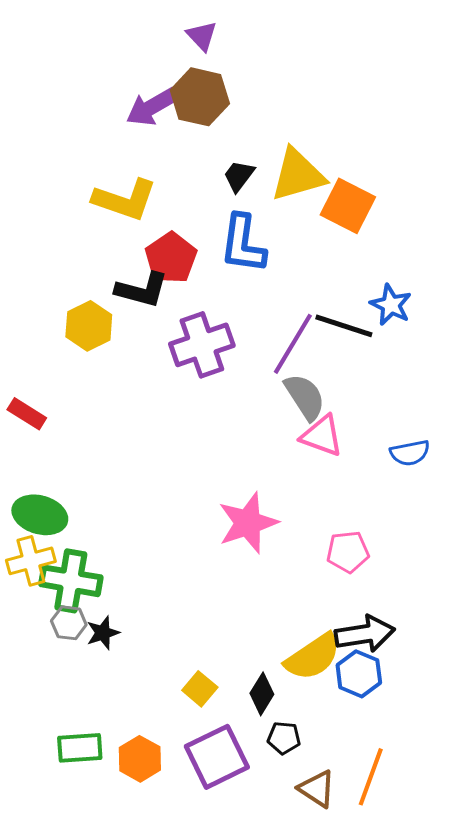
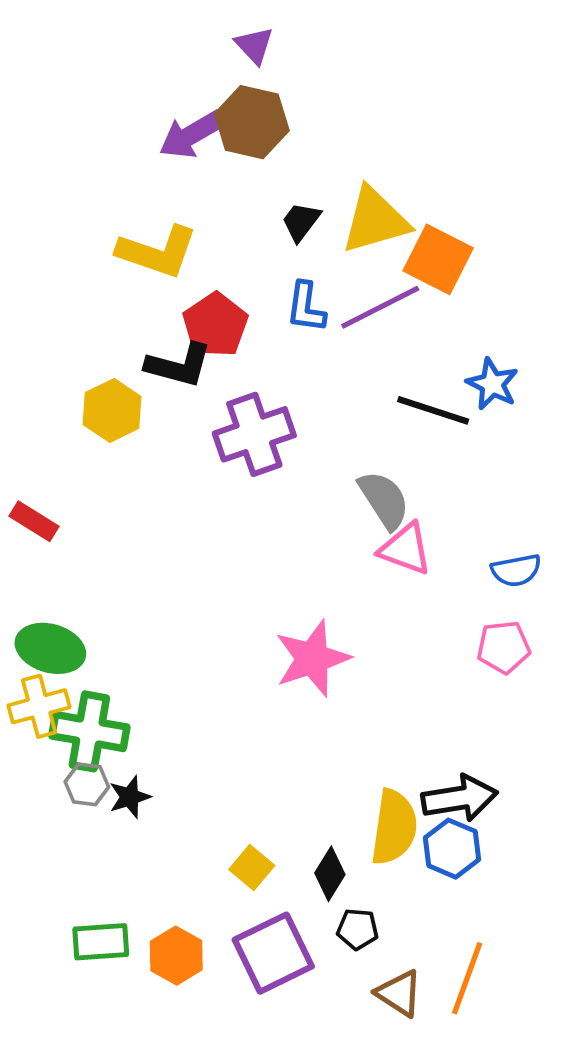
blue L-shape: (243, 244) -> (306, 307), size x0.7
purple line: (293, 344) -> (380, 307), moved, turned 32
pink pentagon: (348, 552) -> (504, 647), moved
yellow semicircle: (313, 657) -> (394, 827), turned -48

